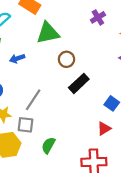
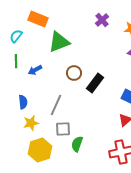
brown circle: (66, 59) -> (74, 73), moved
gray square: (25, 125) -> (63, 129), moved

